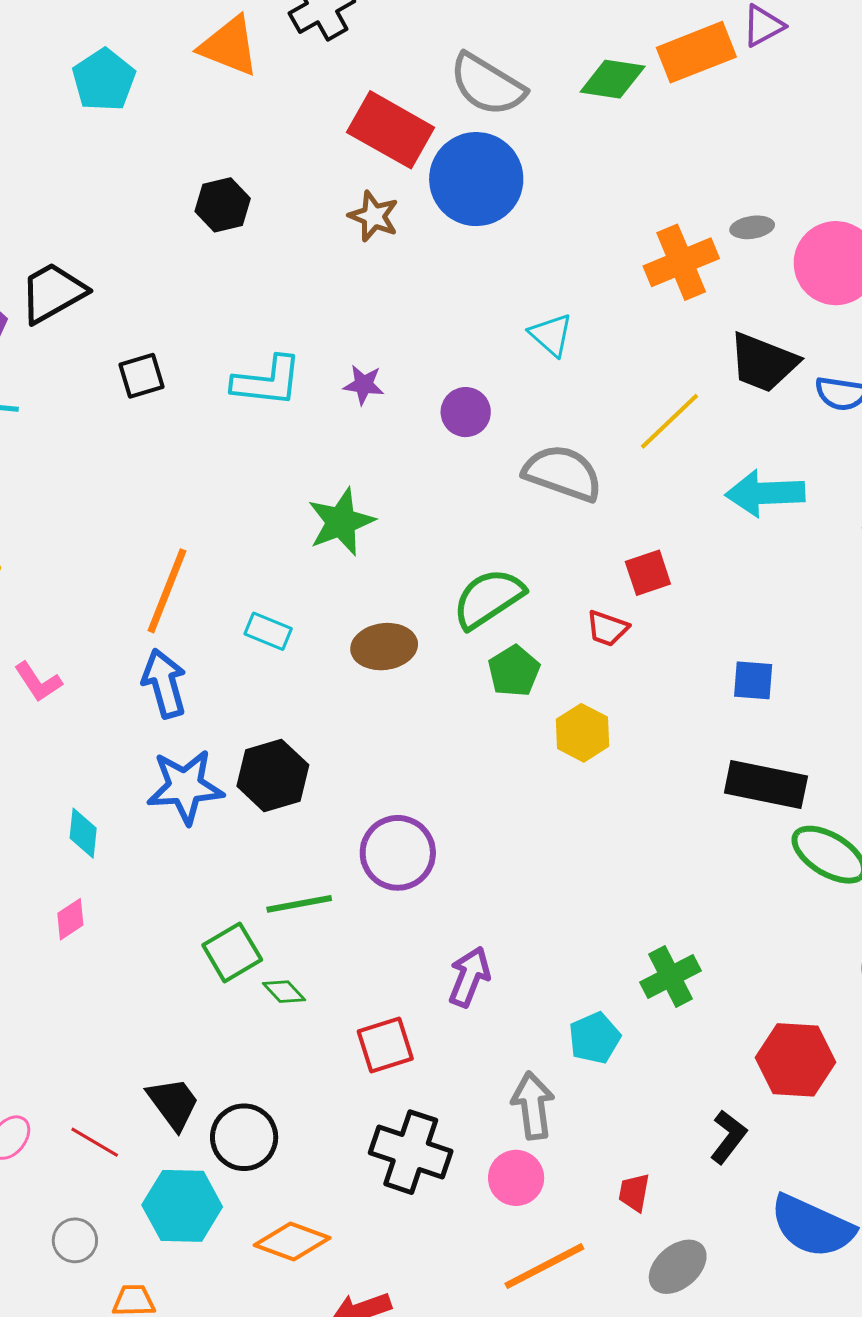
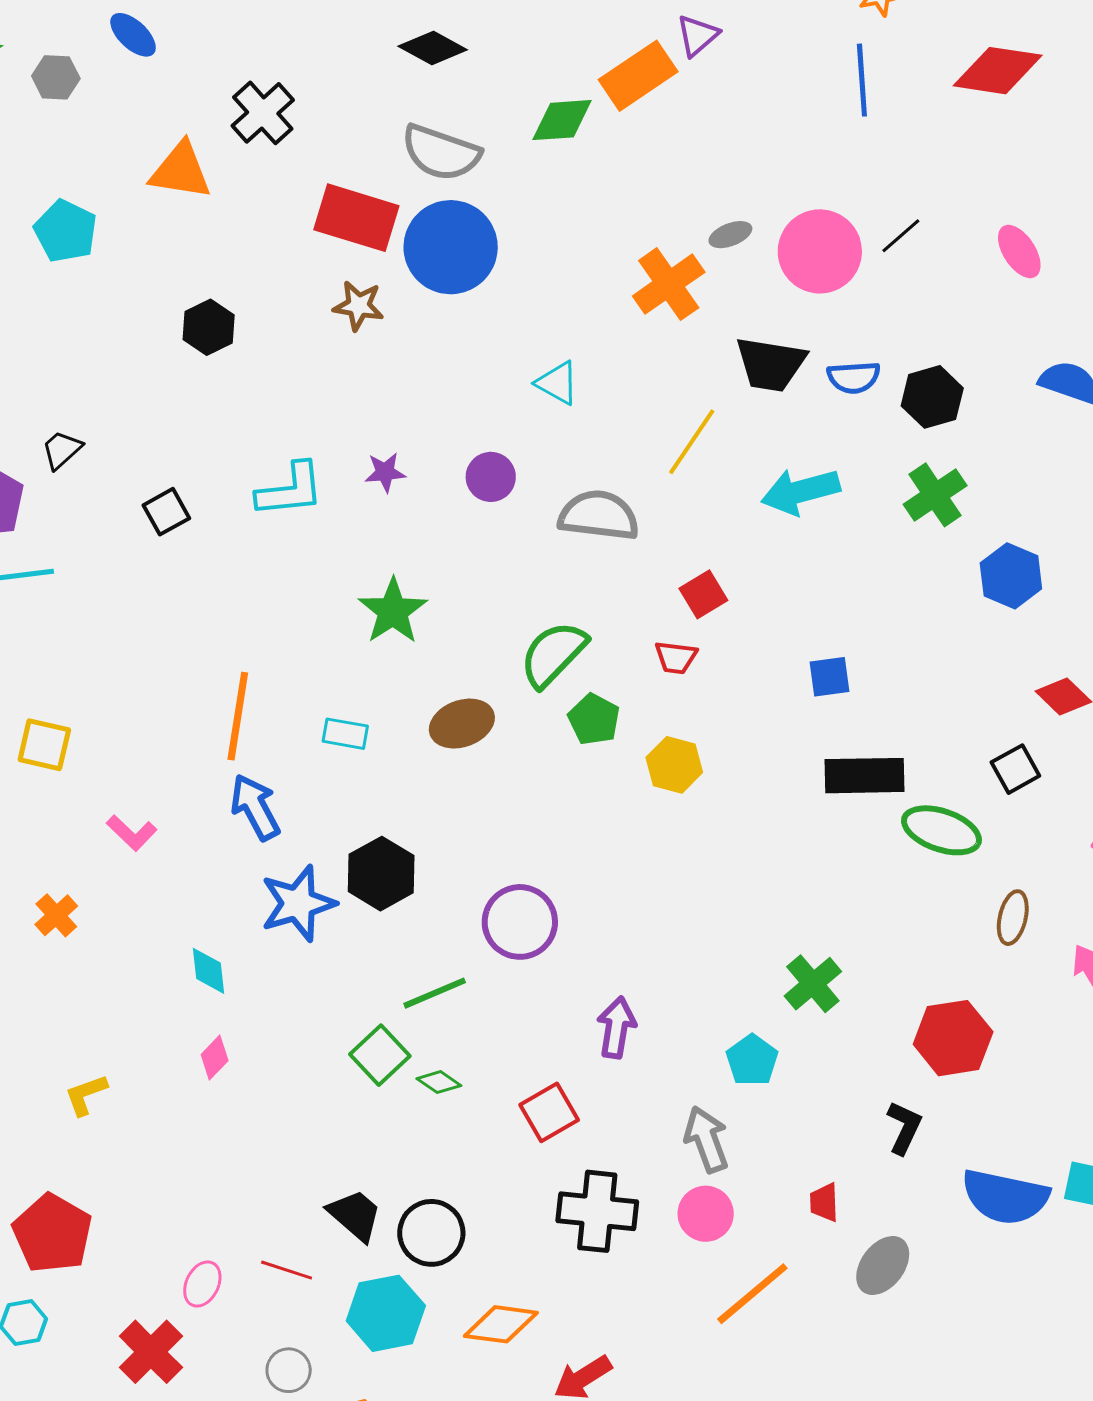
black trapezoid: (53, 293) -> (62, 450), size x0.6

